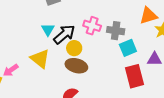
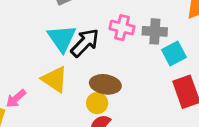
cyan triangle: (48, 30) -> (62, 38), size x1.6
yellow circle: (74, 48) -> (97, 103), moved

